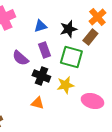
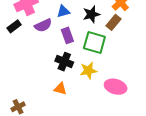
purple semicircle: (20, 58) -> (43, 25), moved, turned -66

